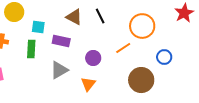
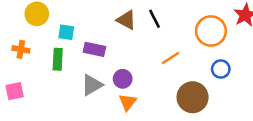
black line: (100, 16) -> (155, 19), moved
brown triangle: (74, 17) -> (126, 20), moved
orange circle: (142, 26) -> (211, 31), moved
purple circle: (93, 58) -> (123, 79), moved

